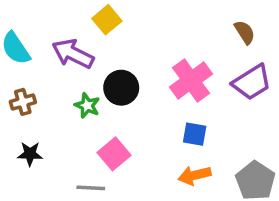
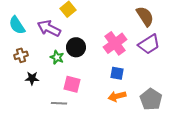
brown semicircle: (245, 32) -> (145, 16), size x1.5
black star: (30, 154) -> (32, 78), moved
pink square: (114, 154) -> (72, 84), turned -36

